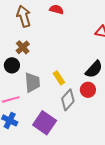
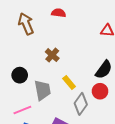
brown cross: (23, 47) -> (52, 55), moved

